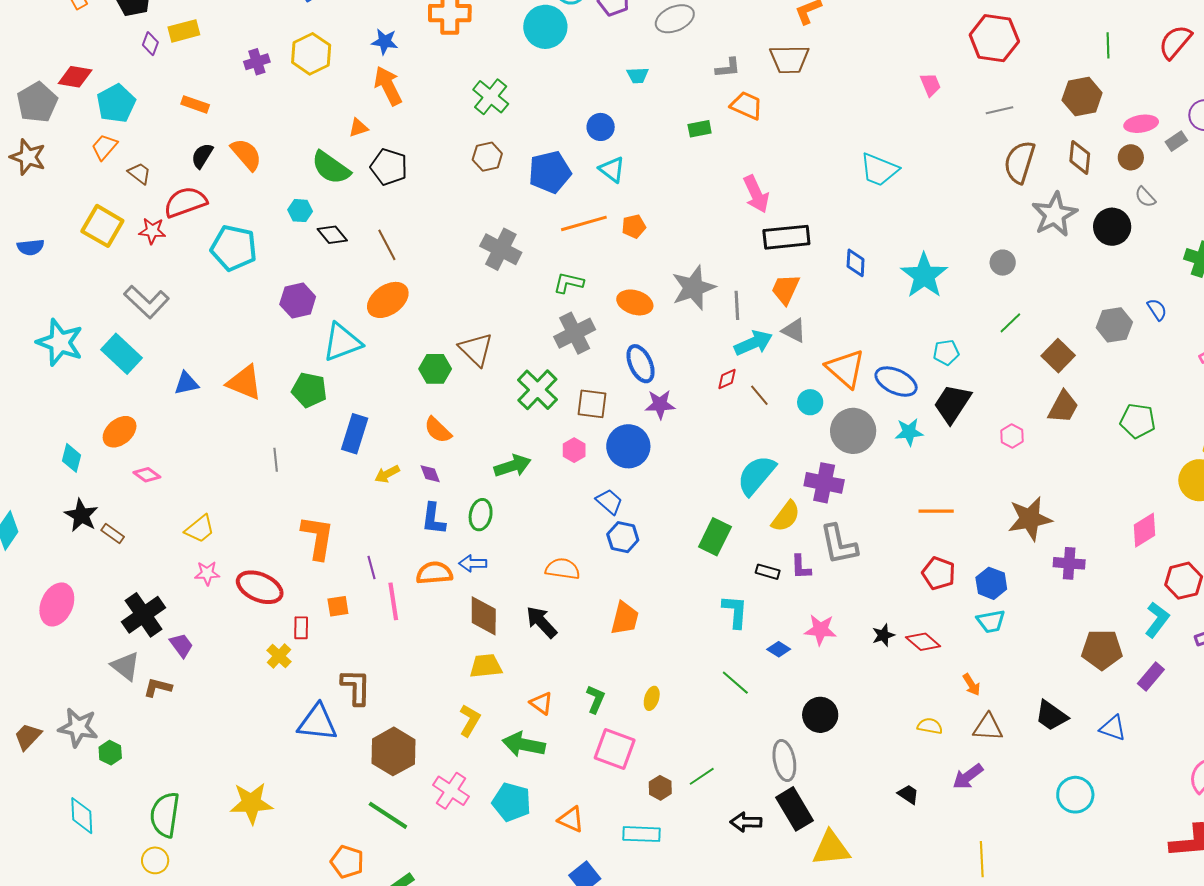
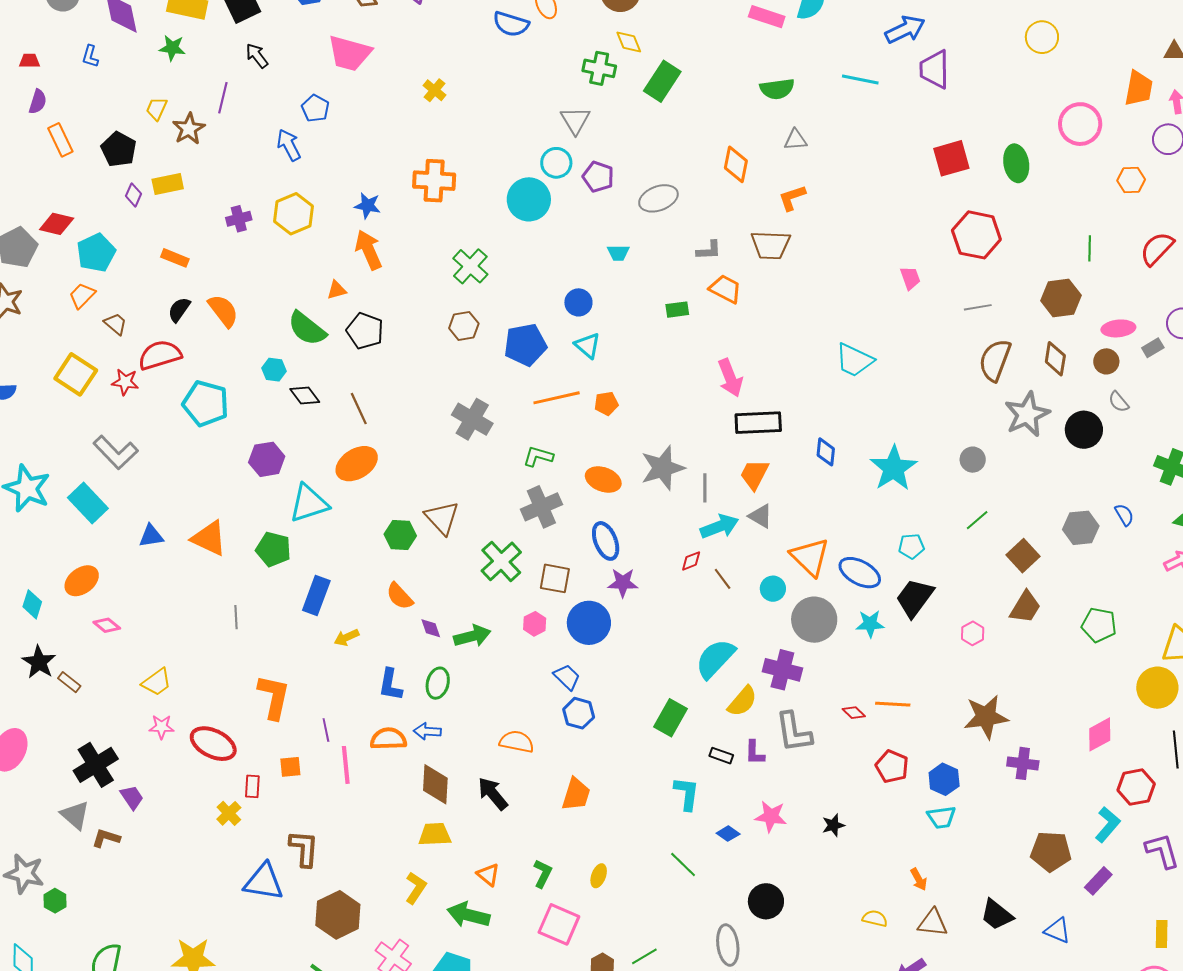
purple diamond: (430, 474) -> (431, 628), moved
red diamond: (923, 642) -> (854, 713), moved, size x0.7

